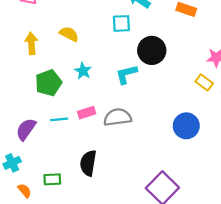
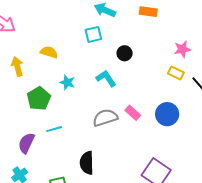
black circle: (152, 50) -> (125, 53), size x0.6
cyan L-shape: (126, 74) -> (106, 78), turned 80
pink rectangle: (87, 113) -> (133, 113), moved, turned 70

